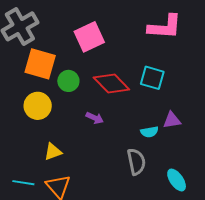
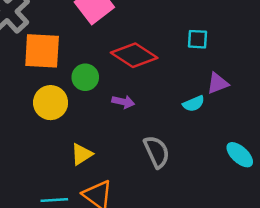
cyan square: (152, 78) -> (198, 39), moved, size x0.7
green circle: (68, 81) -> (85, 77), moved
gray semicircle: (136, 162) -> (157, 152), moved

